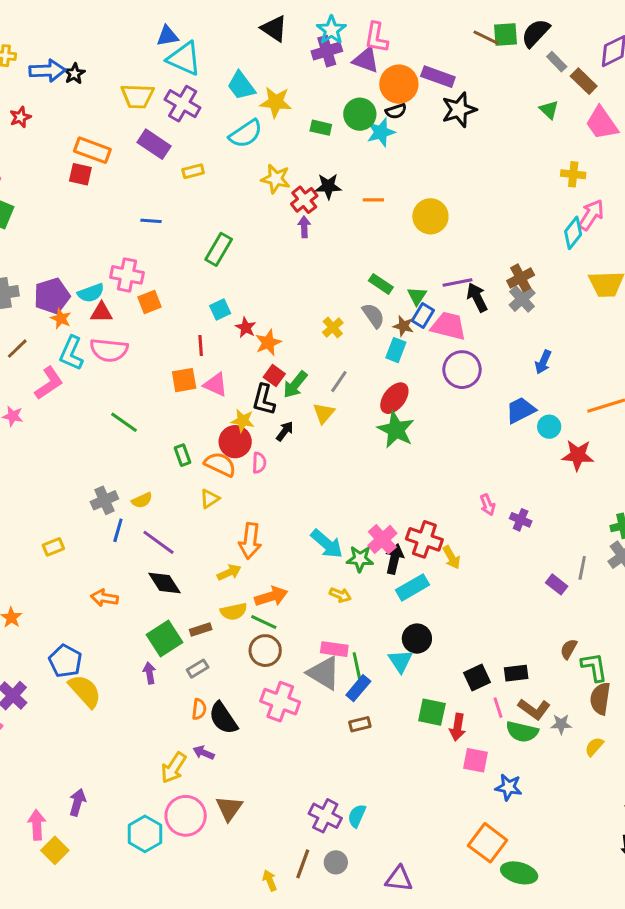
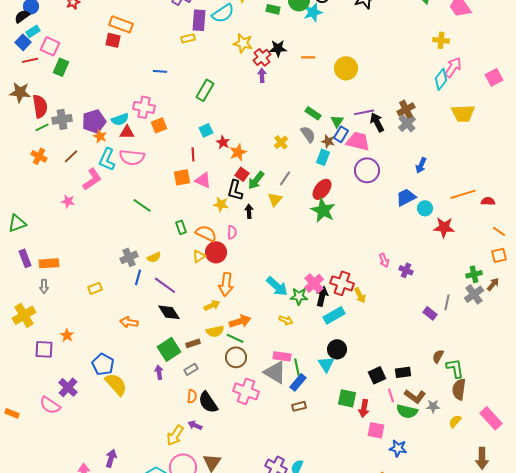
purple rectangle: (154, 144) -> (199, 20), moved, turned 60
black arrow: (285, 431) -> (249, 211), turned -40
red circle: (235, 442) -> (216, 252), moved

